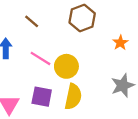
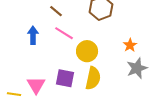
orange star: (120, 43) -> (130, 45), moved
pink line: (41, 58) -> (64, 33), moved

